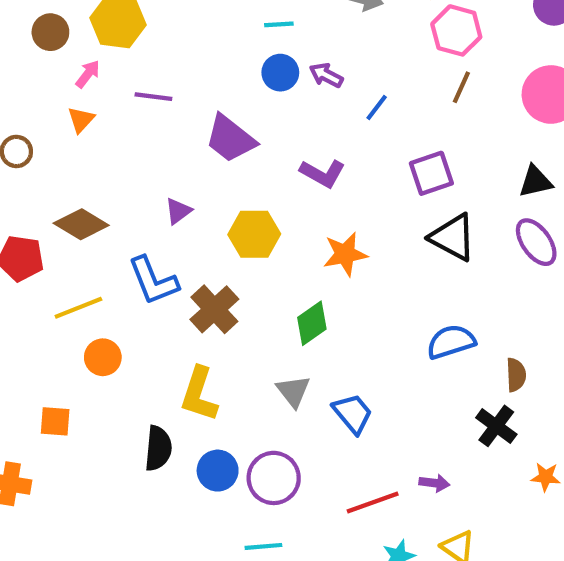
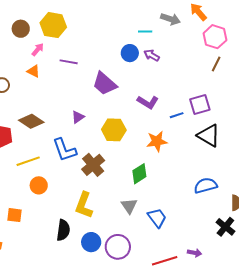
cyan line: (279, 24) -> (145, 32), moved
blue line: (377, 107) -> (177, 115), moved, turned 32
orange triangle: (81, 120) -> (33, 71), turned -48

